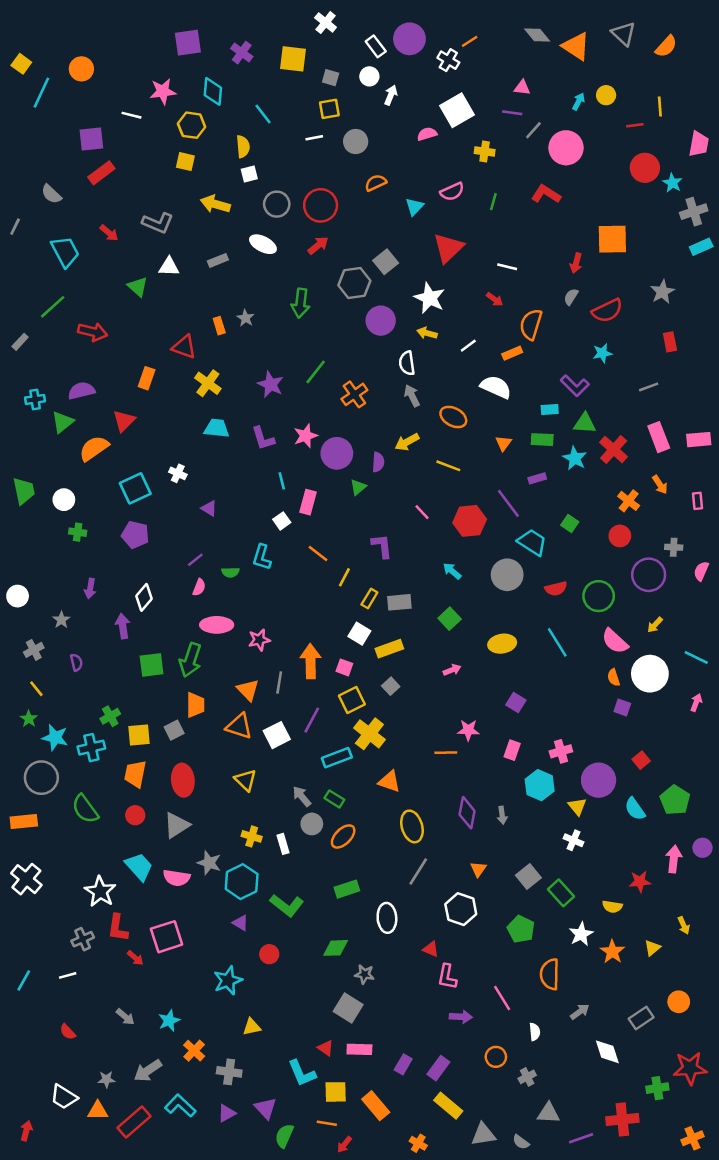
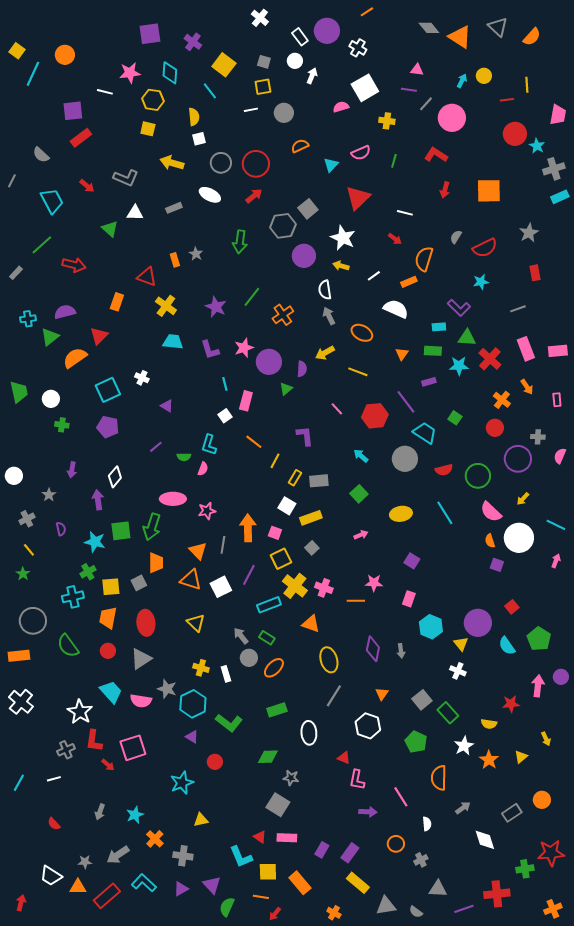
orange line: (470, 41) -> (367, 12), moved
yellow square: (293, 59) -> (224, 65), moved, turned 30
red arrow: (576, 263) -> (445, 190), moved
cyan star: (575, 458) -> (459, 366), turned -30
pink semicircle: (199, 587) -> (203, 469), moved
cyan star: (55, 738) -> (95, 542), moved
pink cross: (561, 751) -> (324, 588), moved, turned 36
gray arrow: (125, 1017) -> (100, 812), turned 70

